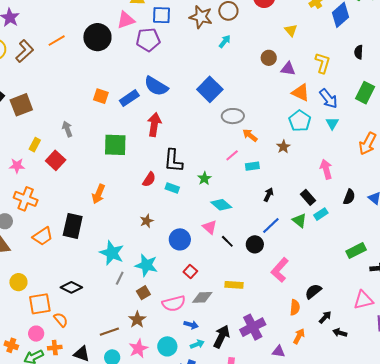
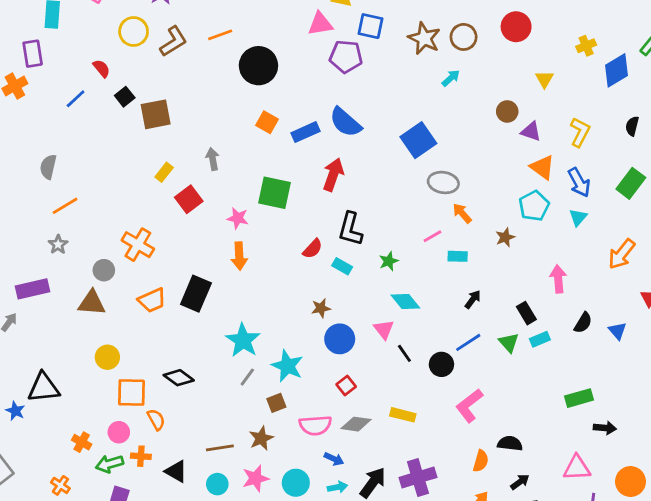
black circle: (97, 37) -> (258, 66), moved
pink star: (17, 166) -> (238, 218), moved
orange arrow: (98, 194) -> (239, 256), turned -36
brown star: (147, 221) -> (321, 308), moved
black semicircle: (313, 291) -> (510, 443), turned 36

